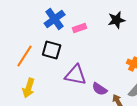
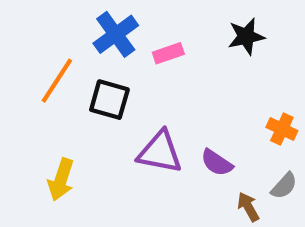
orange line: (25, 56) -> (57, 81), moved
purple semicircle: (100, 89) -> (217, 163), moved

